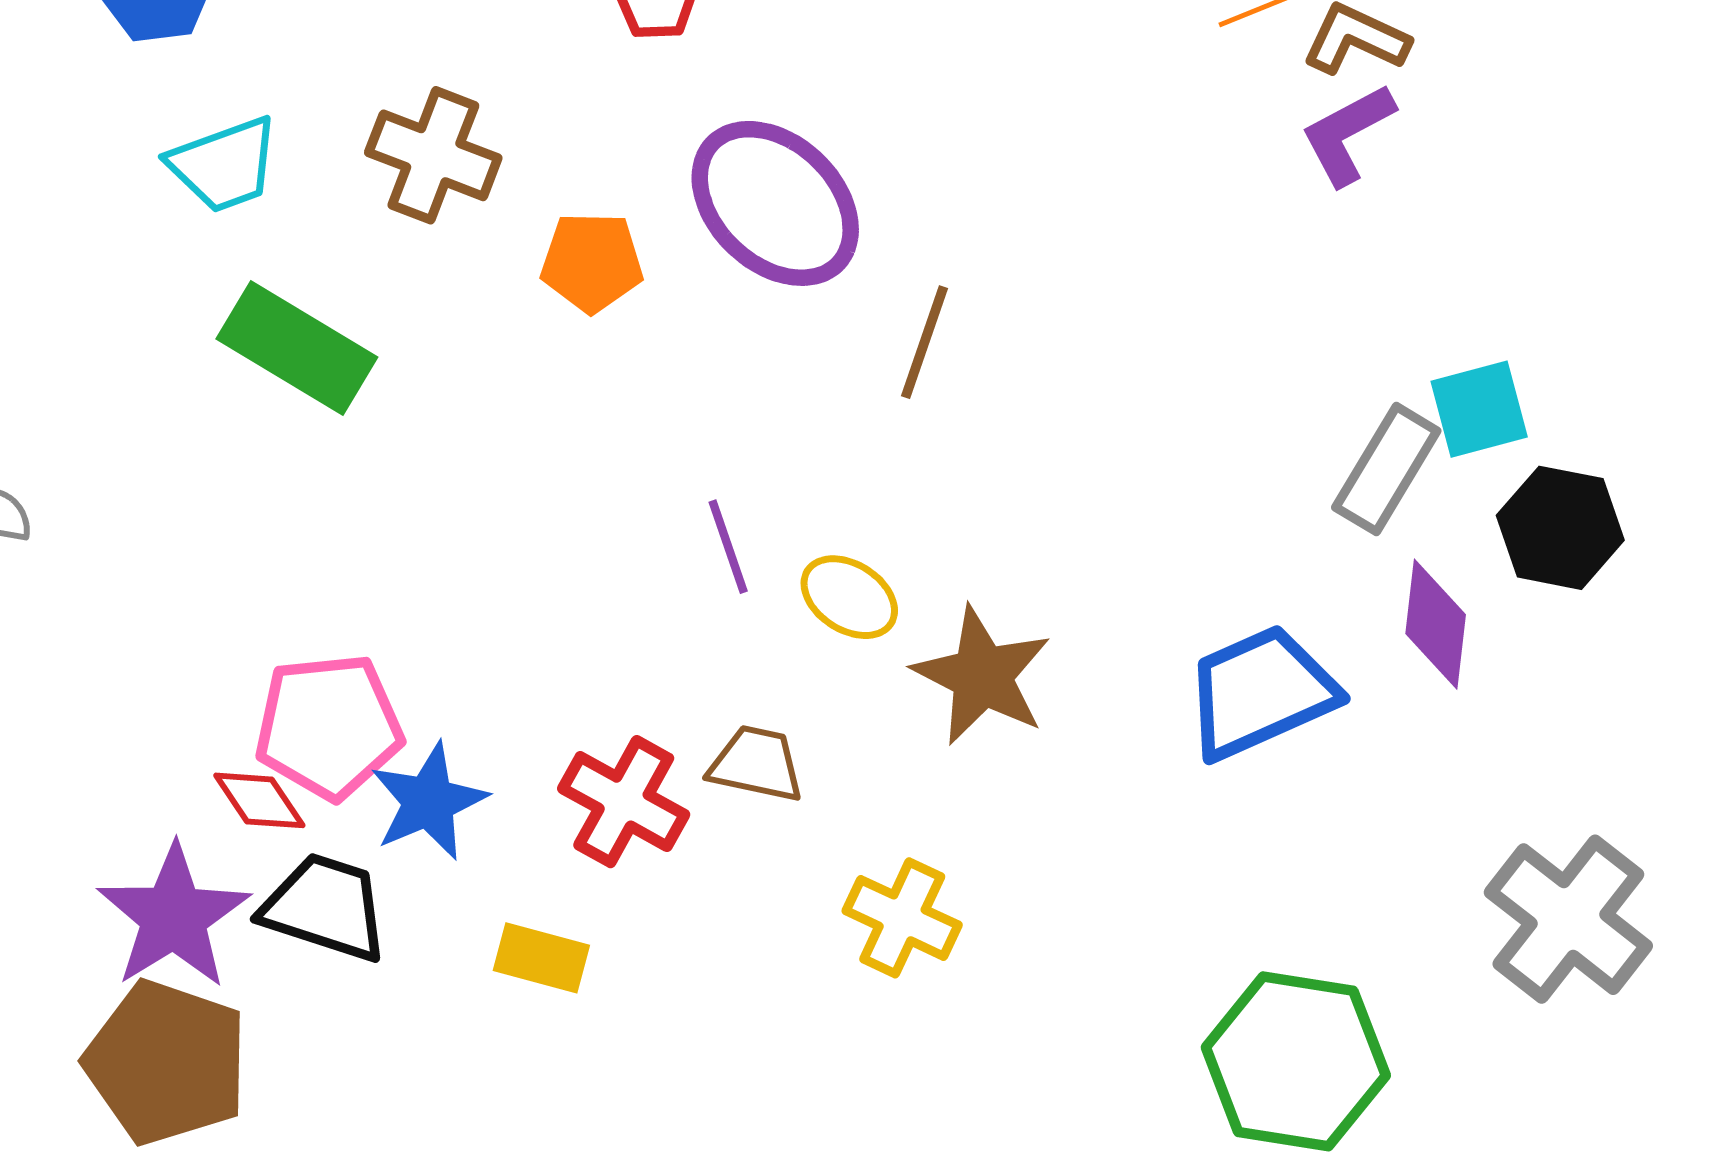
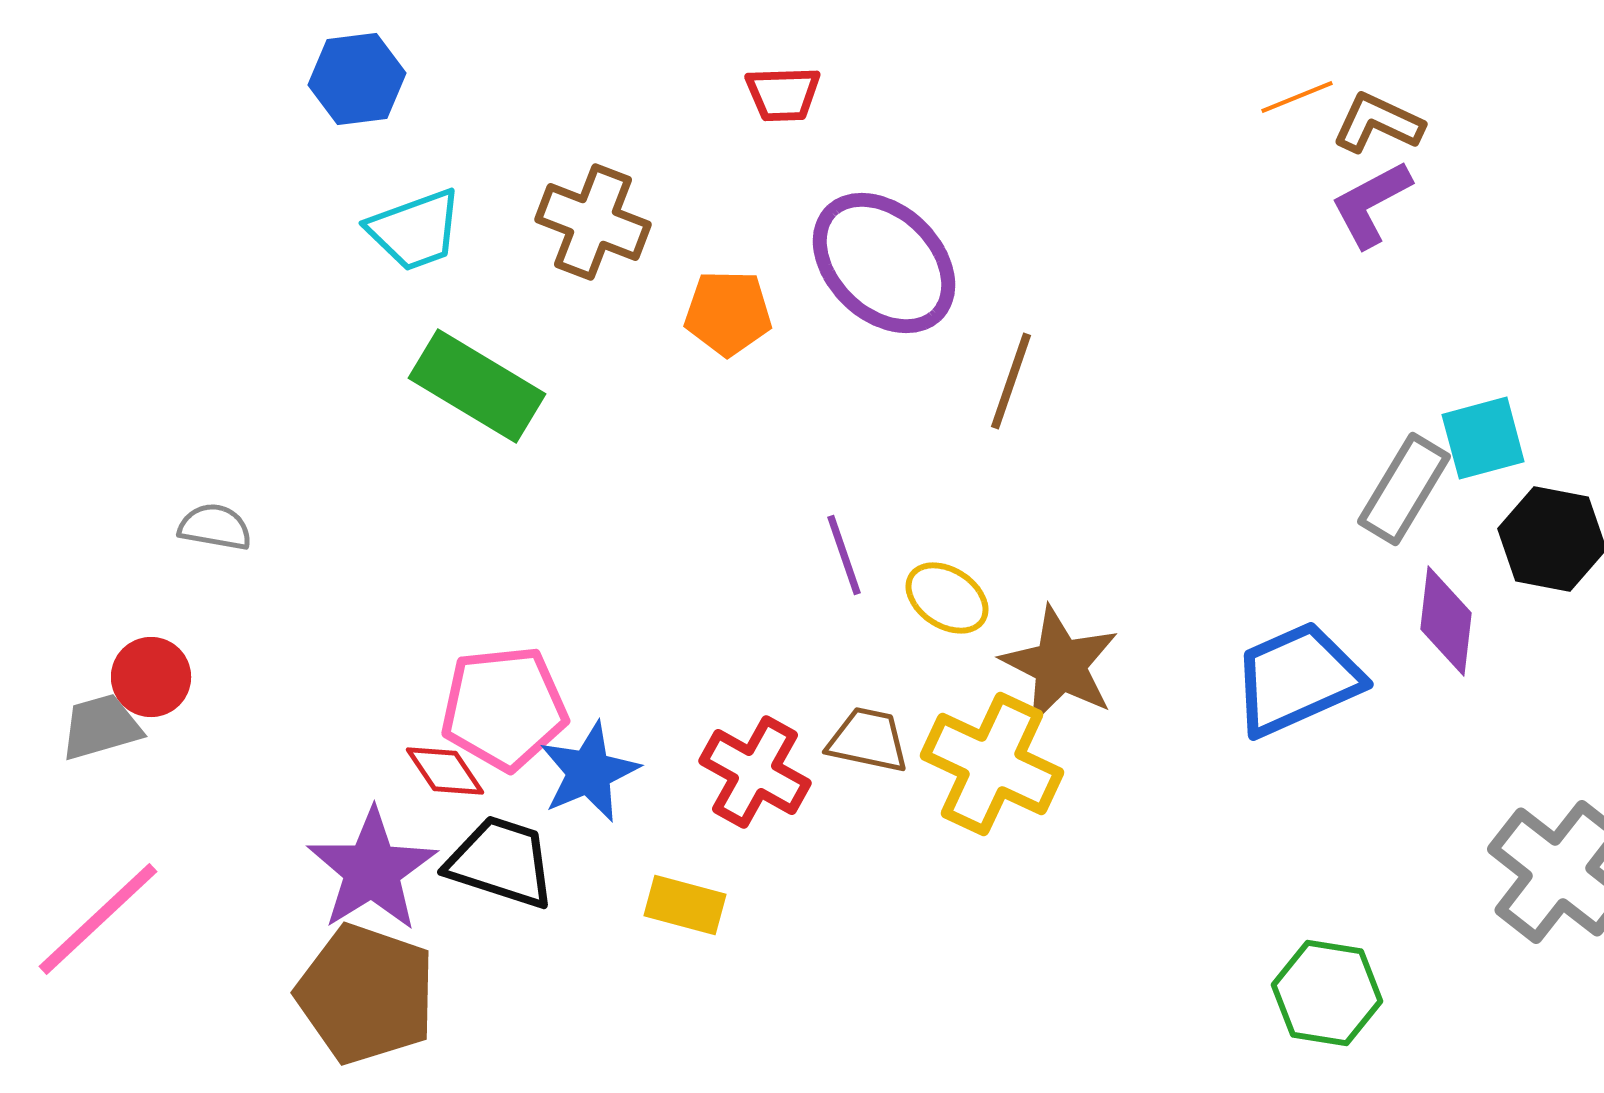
yellow cross: (902, 918) -> (992, 764), moved, size x1.4
green hexagon: (1296, 1061) -> (1327, 993), size x0.7

